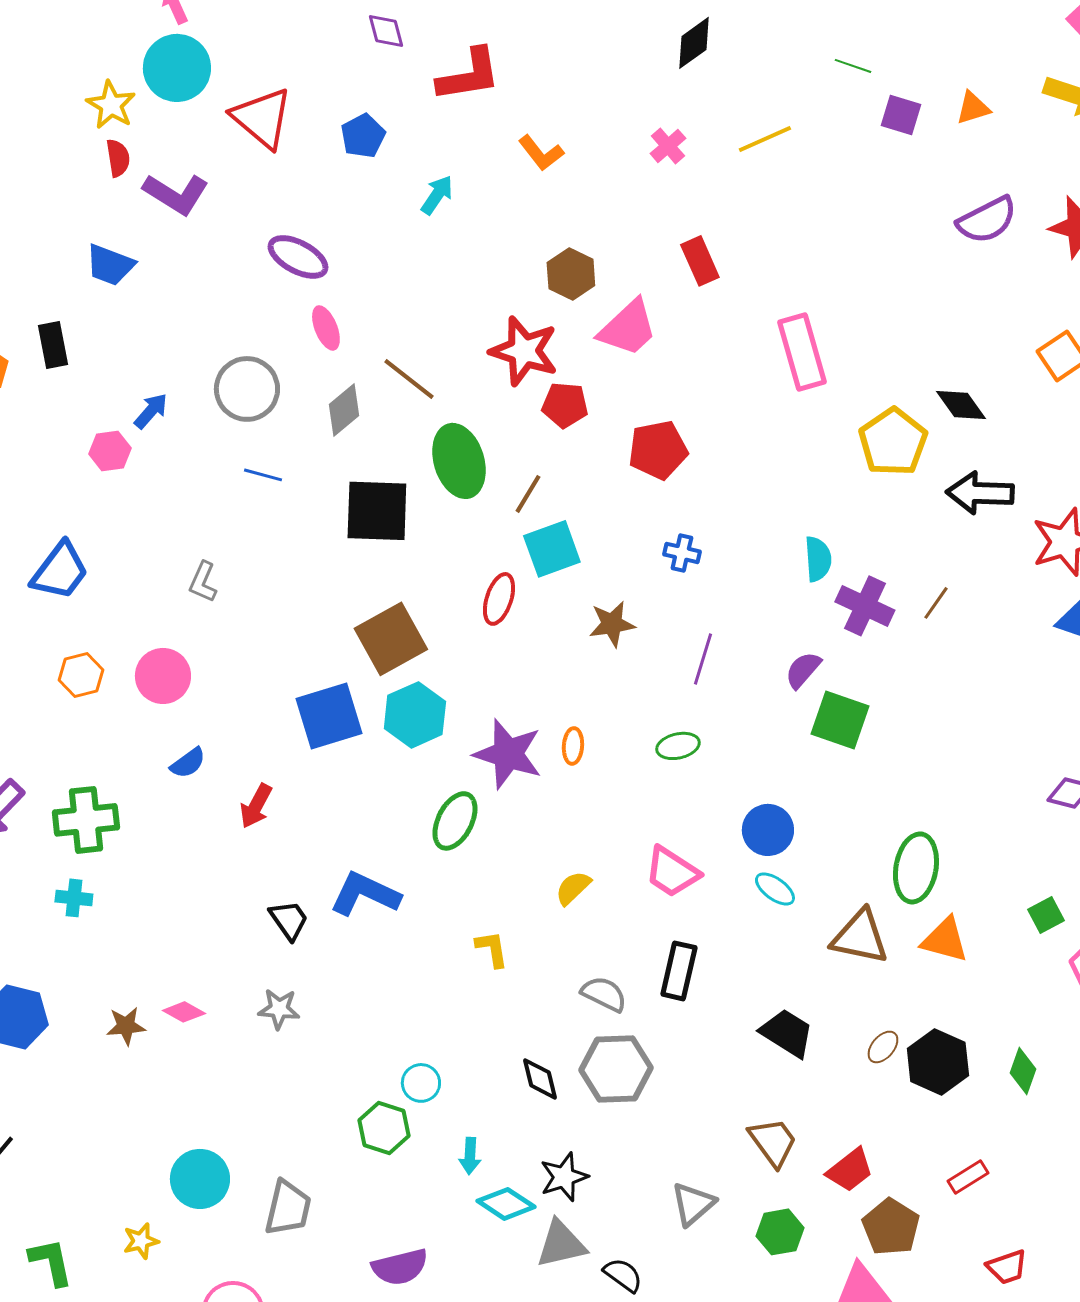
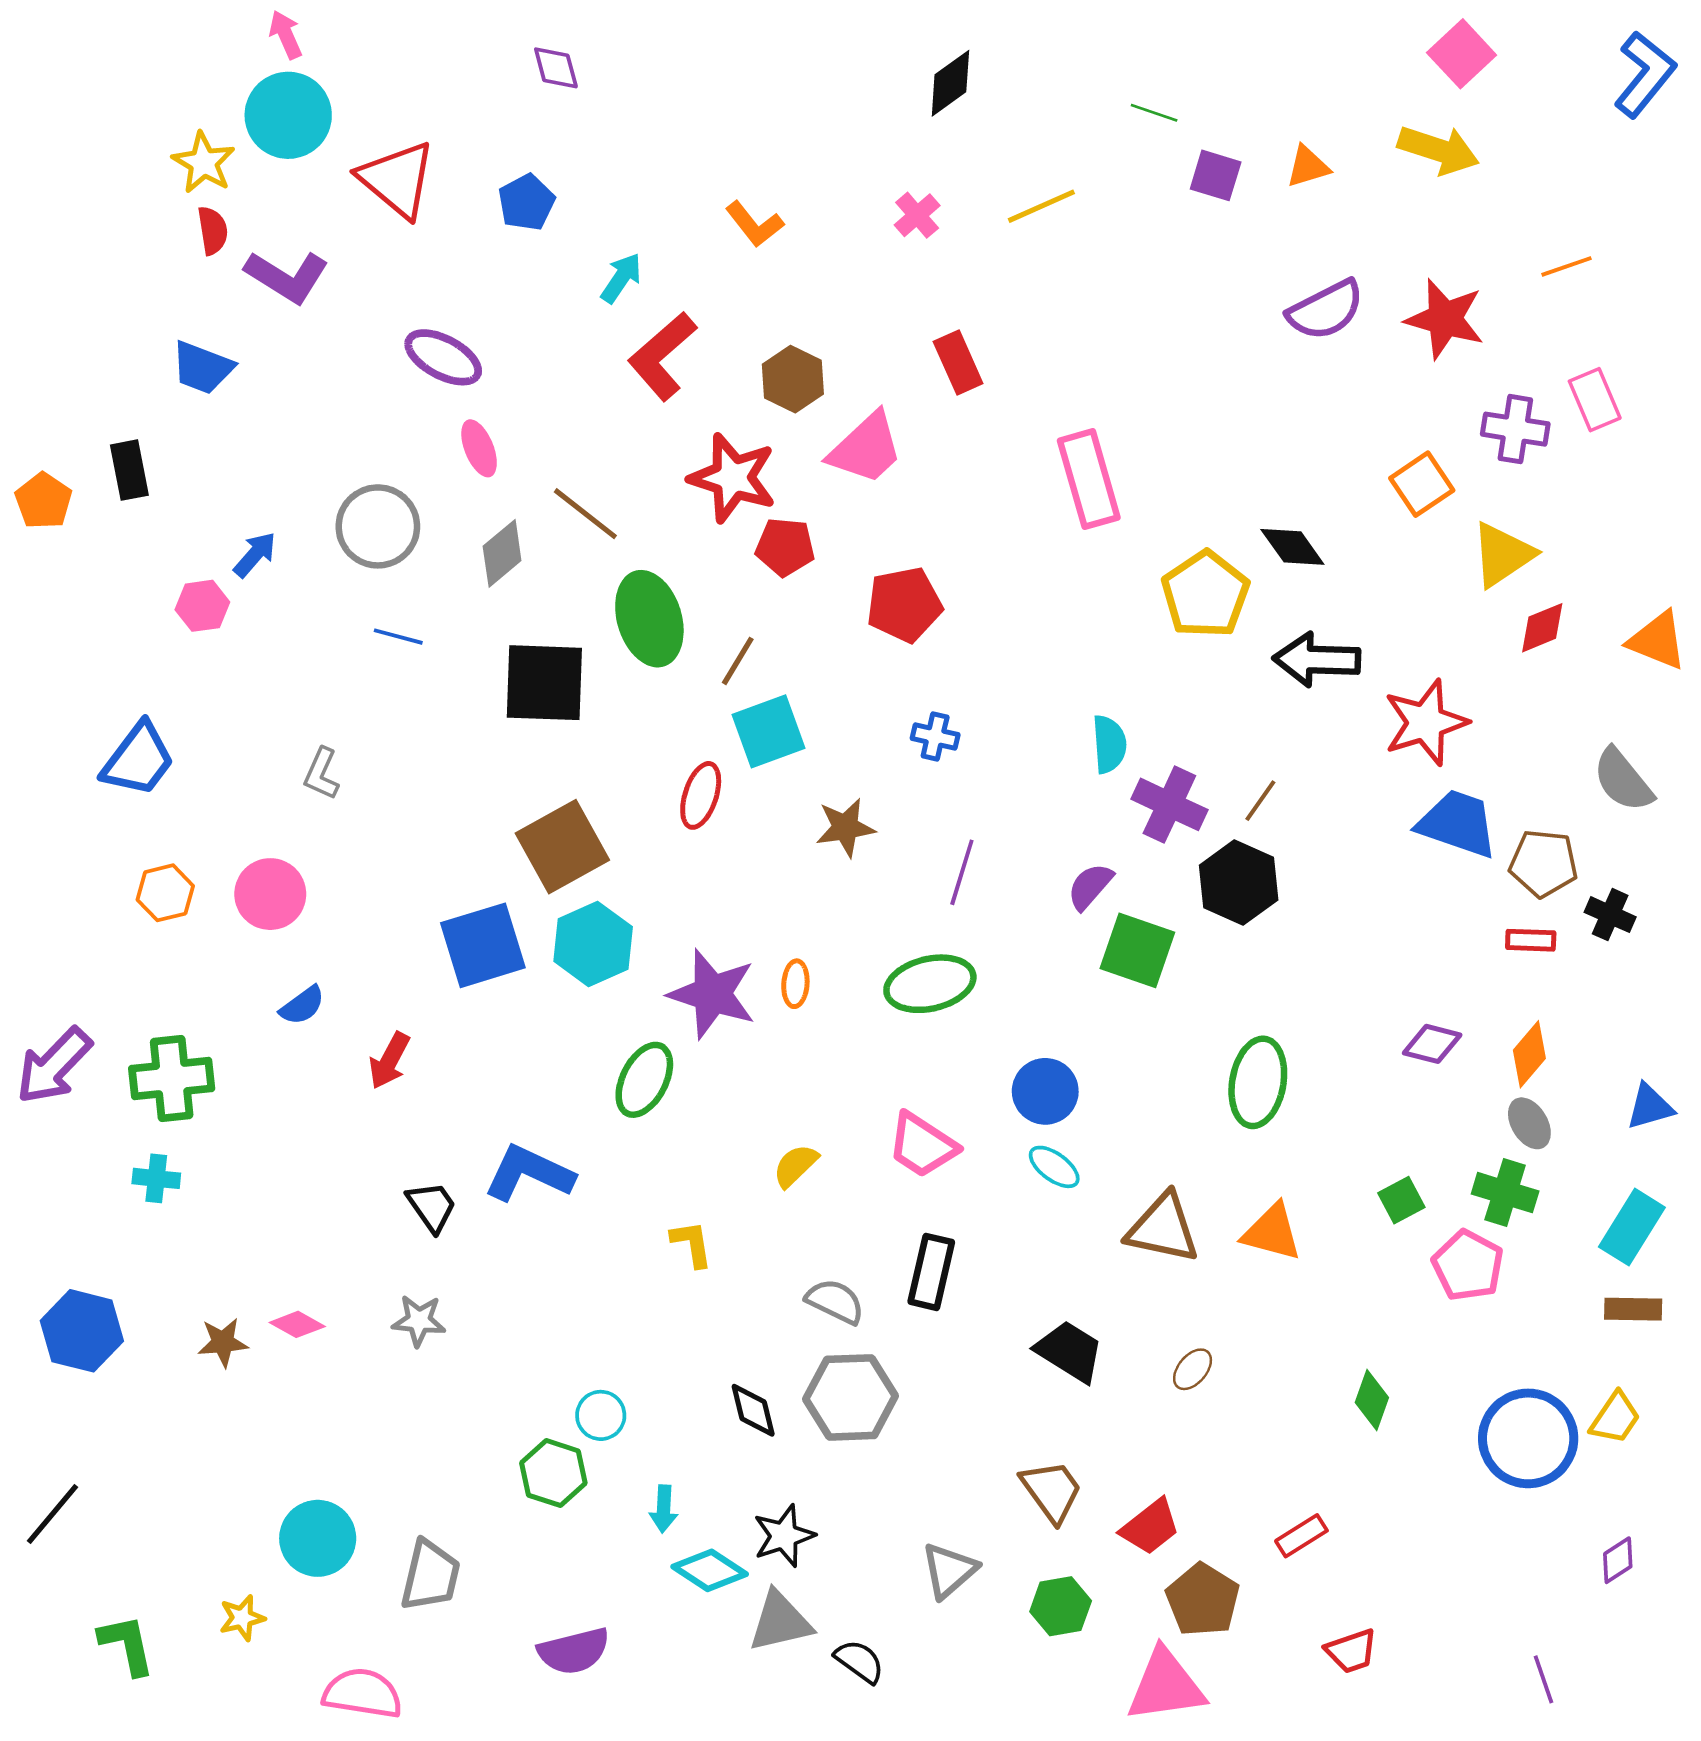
red L-shape: (469, 75) -> (662, 356), moved, turned 148
green ellipse: (678, 746) -> (930, 984), size x1.6
green ellipse: (916, 868) -> (1258, 1082), moved
black hexagon: (938, 1062) -> (1239, 883), moved

